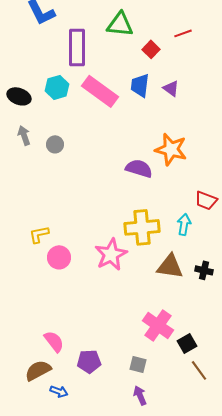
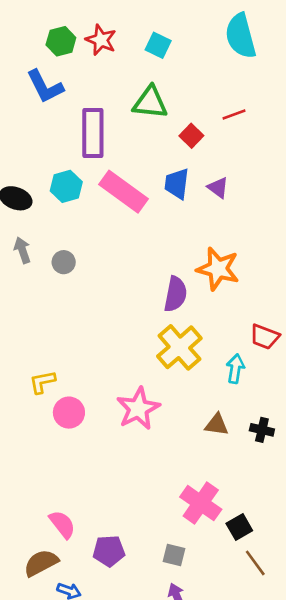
purple semicircle: (139, 168) -> (175, 294), turned 84
yellow cross: (142, 227) -> (179, 347), moved, turned -36
brown triangle: (170, 266) -> (217, 425), size x0.7

